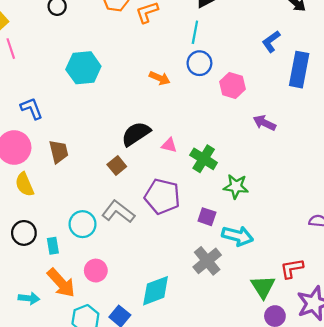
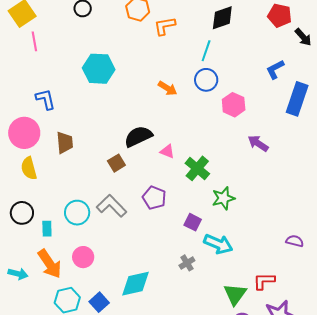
green star: (236, 186) -> (223, 198), turned -30
purple pentagon: (162, 196) -> (154, 198), size x0.7
gray cross: (207, 261) -> (187, 263), size x0.6

